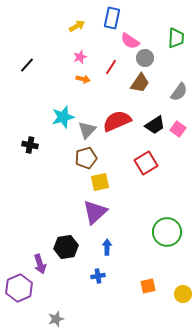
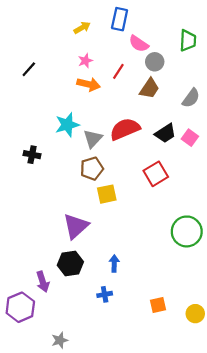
orange arrow: (83, 79) -> (89, 84), size x1.5
purple triangle: (95, 212) -> (76, 226), moved
green circle: (167, 232) -> (187, 231), moved

